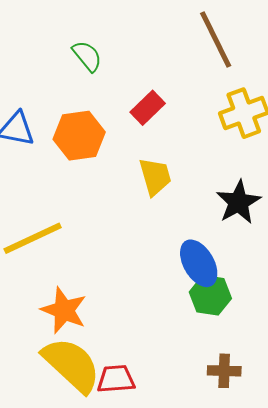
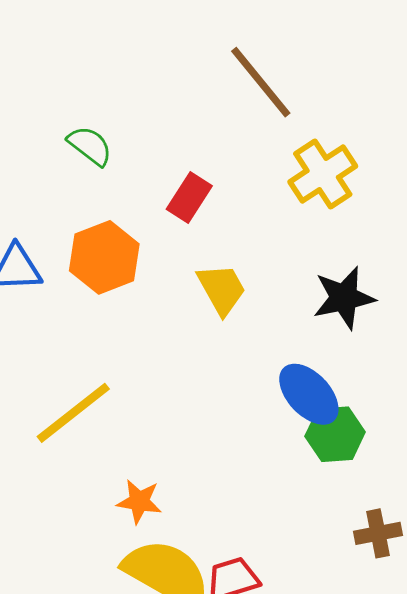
black star: (238, 202) -> (344, 298), turned 30
orange star: (64, 310) -> (139, 501), size x0.7

